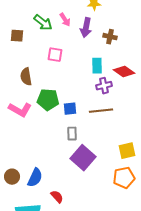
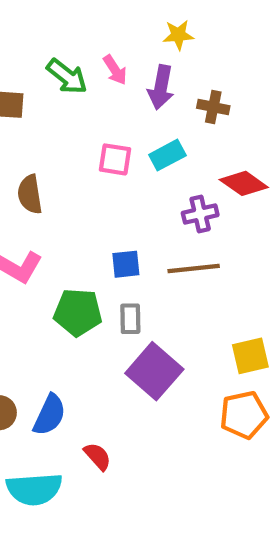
pink square: (55, 55) -> (115, 159), moved
cyan rectangle: (97, 66) -> (167, 155), moved, turned 63
green pentagon: (48, 100) -> (78, 312), moved

